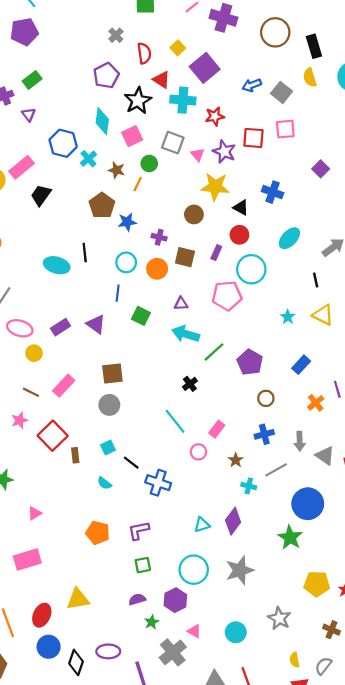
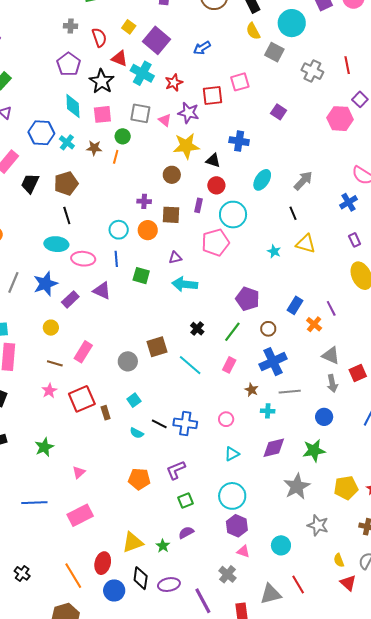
gray cross: (116, 35) -> (71, 26), turned -32
gray square: (281, 92) -> (274, 52), moved
cyan cross: (183, 100) -> (142, 73), turned 35
pink square: (132, 136) -> (102, 114), turned 30
brown pentagon: (102, 205) -> (66, 183), moved, turned 30
blue star: (127, 222) -> (45, 284), moved, size x1.4
black line: (85, 253) -> (67, 216), moved
pink ellipse: (20, 328) -> (83, 259), moved
green line: (214, 352) -> (232, 332), moved
blue rectangle: (301, 365) -> (295, 305), moved
brown square: (112, 374) -> (157, 347), moved
blue cross: (264, 434) -> (273, 362), size x1.5
red square: (53, 436) -> (82, 399), turned 32
gray arrow: (300, 441) -> (332, 383), moved
pink circle: (198, 452) -> (226, 419), moved
gray triangle: (325, 456) -> (331, 355), moved
black line: (131, 463) -> (159, 424), moved
gray line: (276, 470) -> (290, 392), turned 35
blue circle: (308, 504) -> (324, 417), size x0.6
purple diamond: (233, 521) -> (274, 448), moved, turned 50
green star: (290, 538) -> (314, 450), turned -30
gray star: (240, 570) -> (297, 486), moved
purple hexagon: (175, 600) -> (237, 526), moved
green star: (152, 622) -> (163, 546), moved
gray cross: (173, 652) -> (227, 574), size x0.7
black diamond: (76, 662) -> (141, 578), moved

